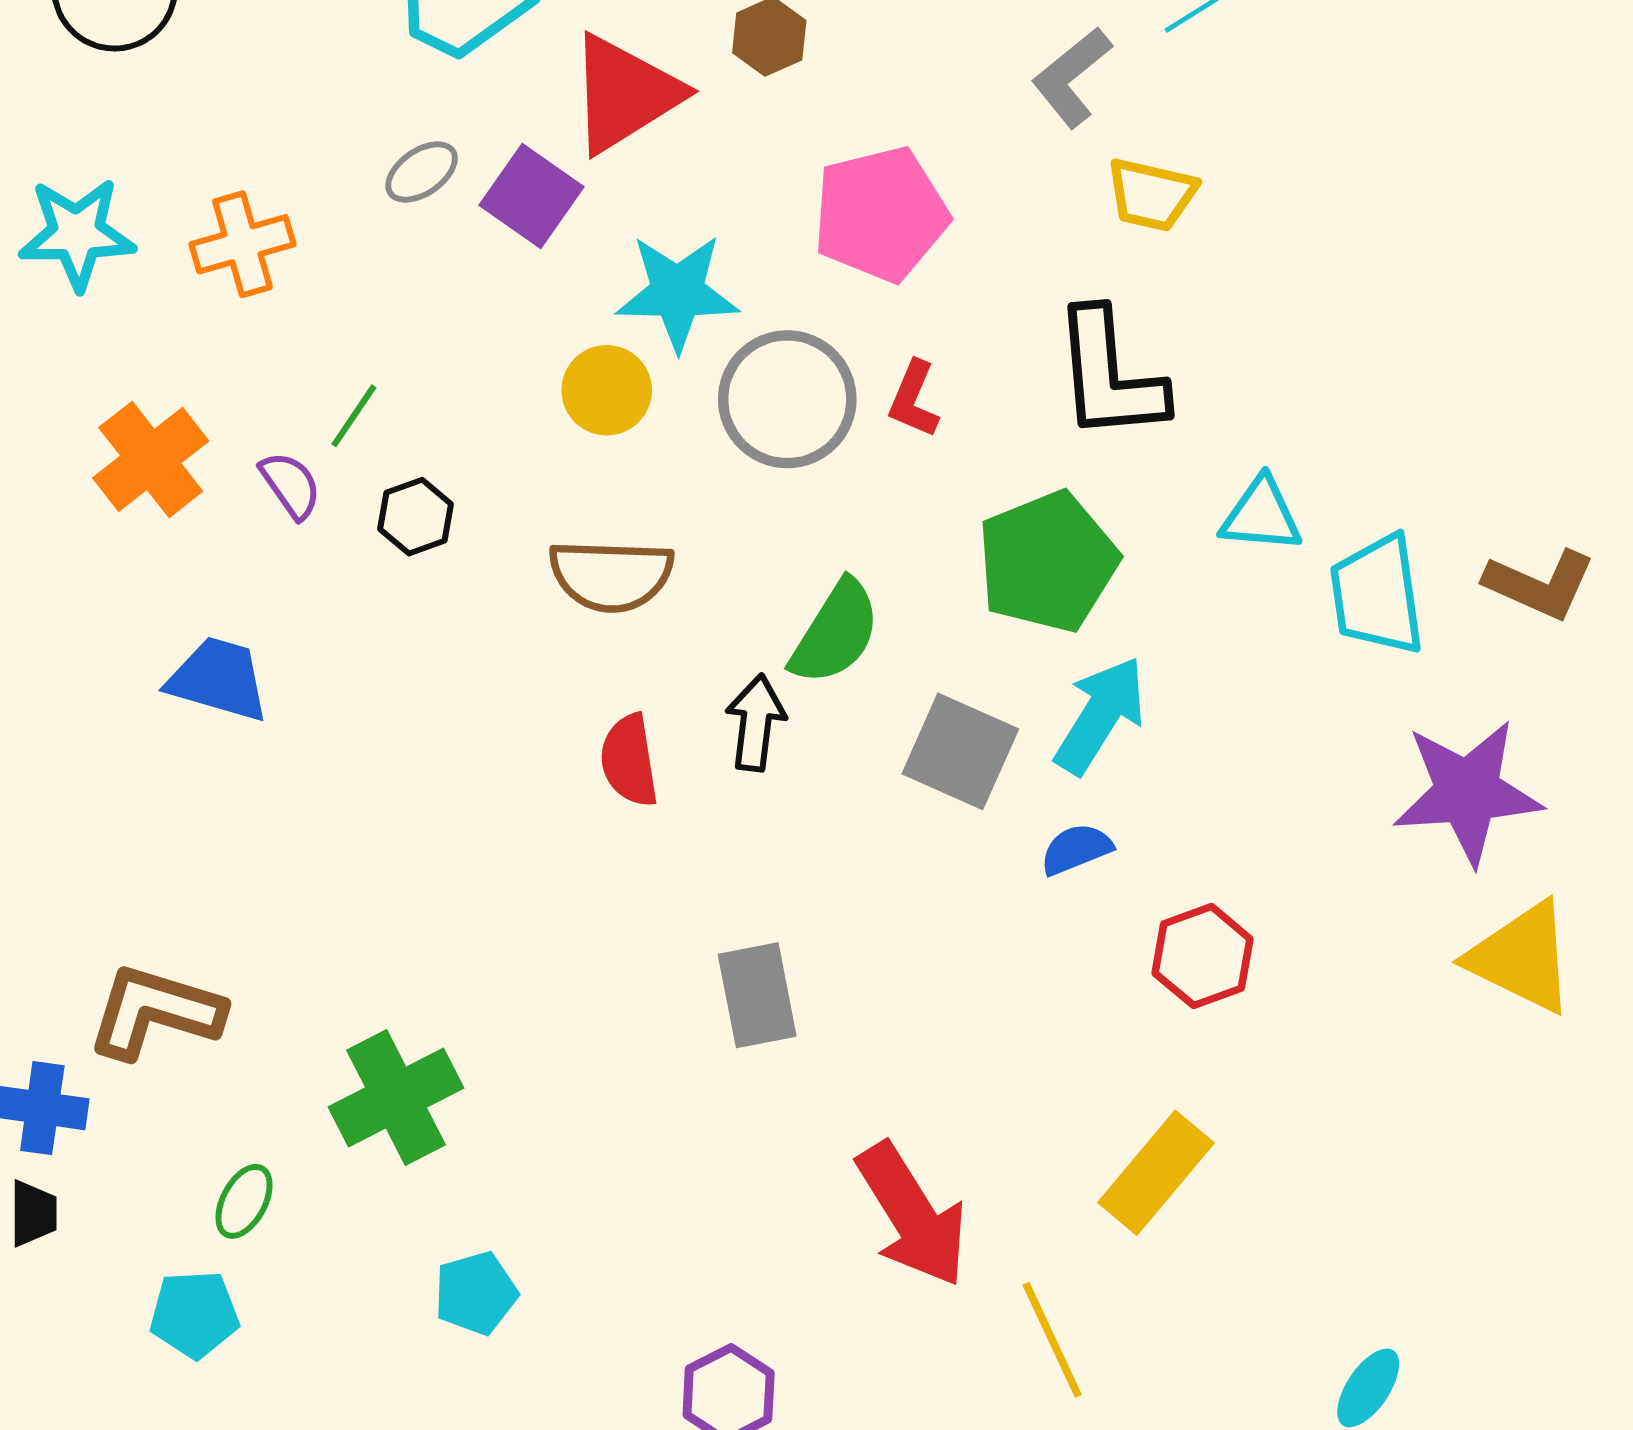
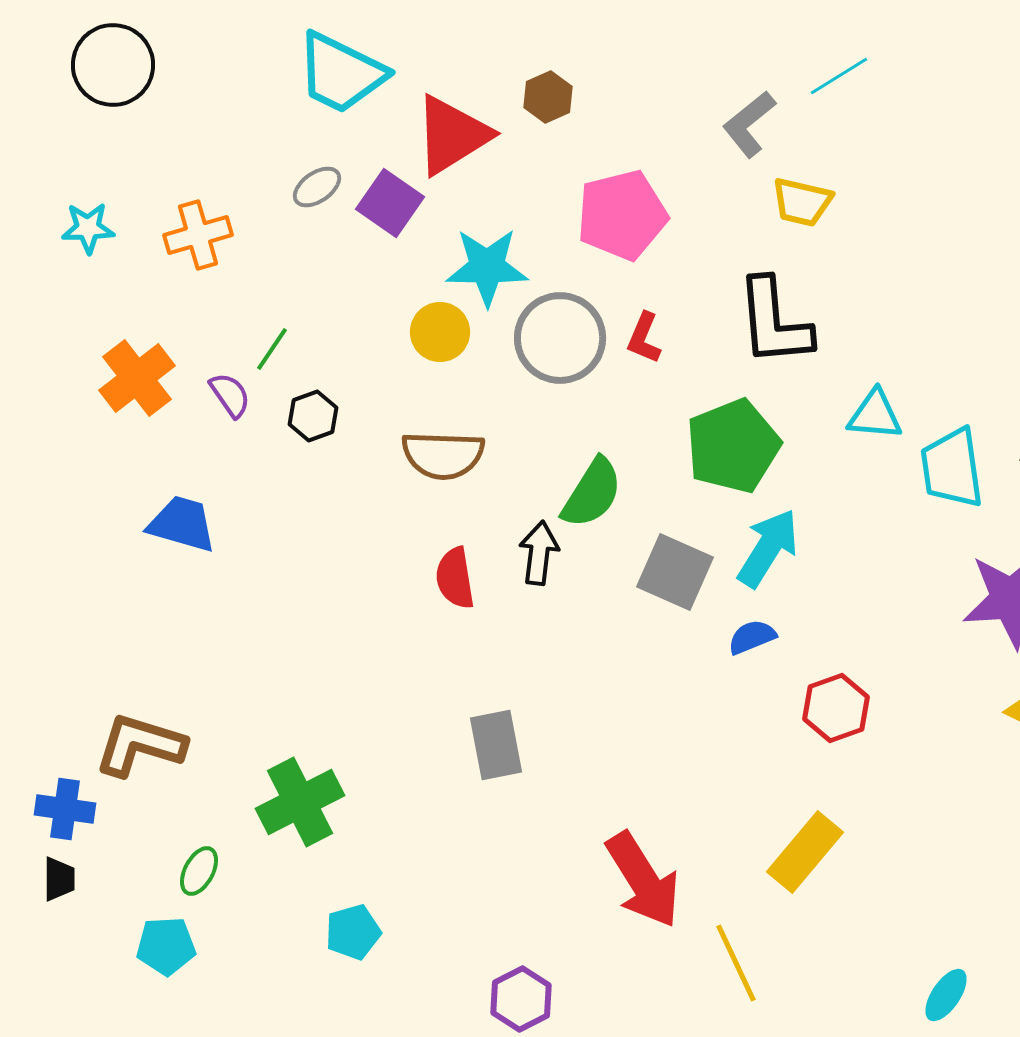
cyan star: (77, 234) -> (88, 228), size x0.7
gray rectangle: (757, 995) -> (496, 745), moved

